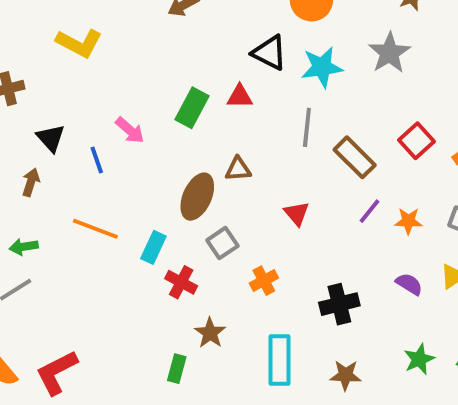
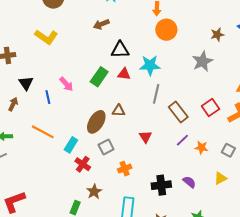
black triangle: (269, 53) -> (120, 50), moved, turned -36
cyan star: (322, 67) -> (150, 65), moved
purple semicircle: (409, 284) -> (189, 182), moved

